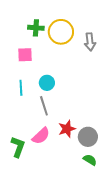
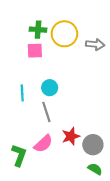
gray arrow: (90, 42) -> (95, 44), turned -78
pink square: (25, 55) -> (35, 51), moved

